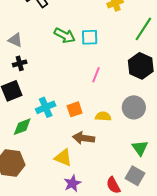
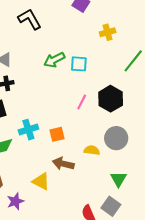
green arrow: (65, 35) -> (54, 60), turned 120
black hexagon: (141, 66) -> (111, 99), moved
yellow semicircle: (103, 116) -> (92, 150), moved
purple star: (72, 183) -> (15, 201), moved

